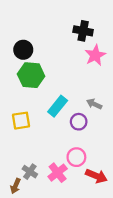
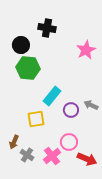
black cross: (83, 31) -> (47, 28), moved
gray arrow: (94, 104) -> (91, 105), moved
yellow square: (21, 121) -> (36, 119), moved
brown arrow: (16, 186) -> (14, 142), moved

